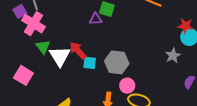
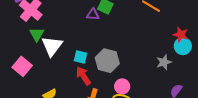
red arrow: (78, 51) -> (83, 76), moved
pink square: (23, 75) -> (22, 66), moved
pink circle: (127, 86) -> (122, 86), moved

